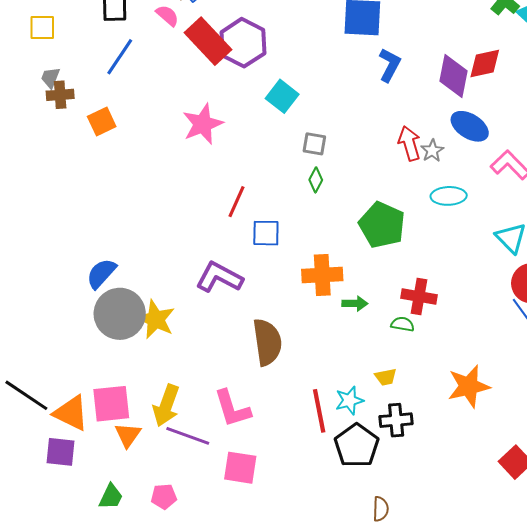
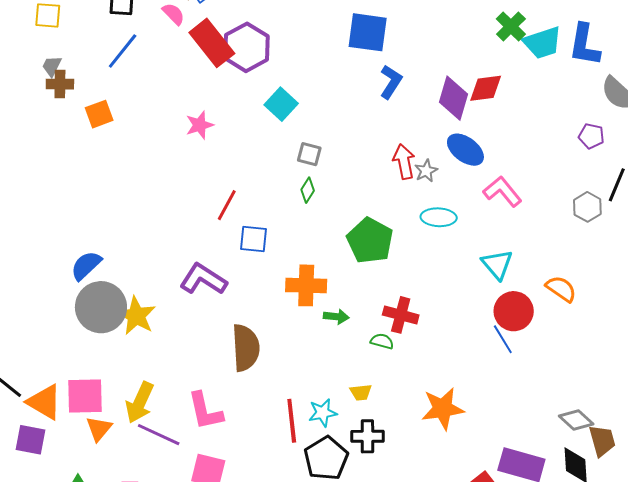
pink star: (203, 124) -> (200, 125), size x0.7

